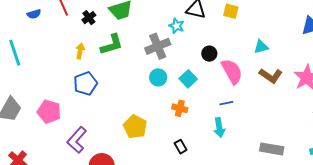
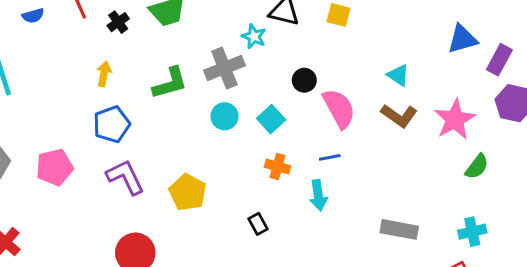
green L-shape: (112, 45) -> (170, 83), moved
cyan triangle: (261, 47) -> (398, 75), moved, turned 49
orange cross: (180, 108) -> (277, 166), moved
pink pentagon: (49, 112) -> (55, 167), turned -30
purple L-shape: (77, 140) -> (125, 177), moved, turned 112

